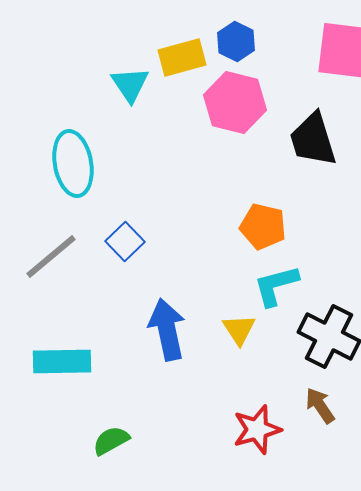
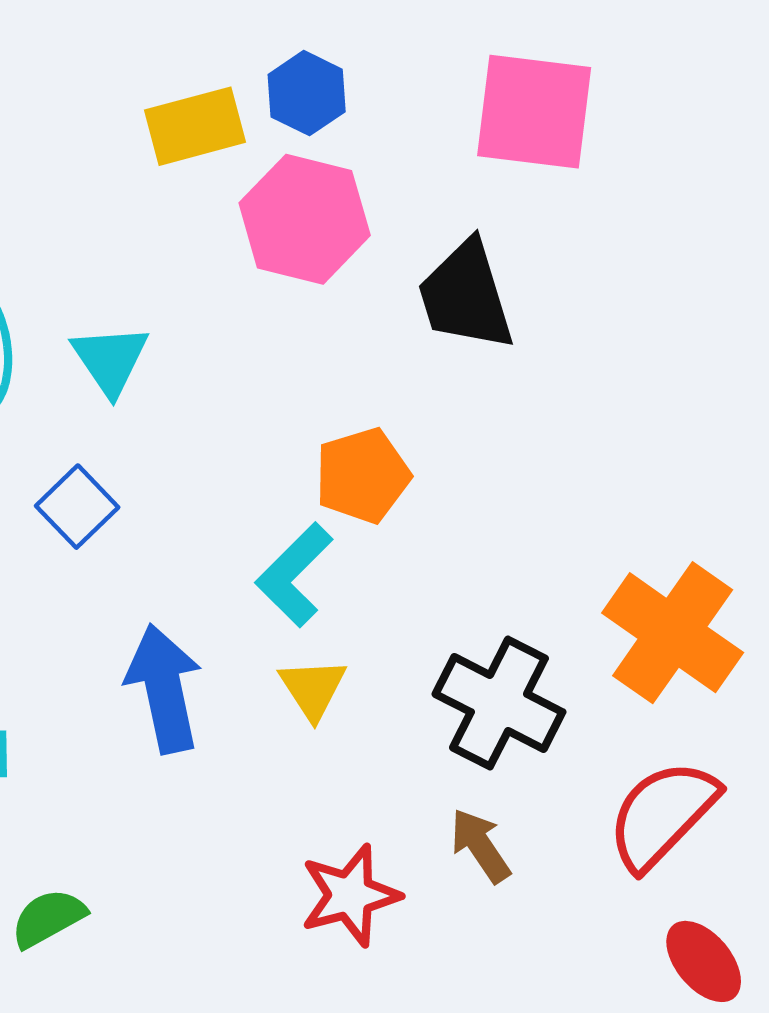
cyan triangle: (130, 84) -> (110, 360), moved
orange pentagon: (263, 226) -> (362, 476), turned -30
cyan L-shape: (276, 286) -> (294, 575), moved, turned -30

